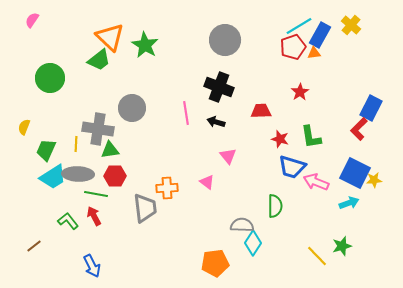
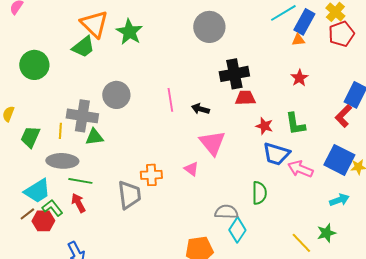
red pentagon: (293, 47) -> (341, 34), moved
black cross: (219, 87) -> (234, 74), moved, turned -32
red star: (300, 92) -> (299, 78), moved
pink triangle: (228, 156) -> (212, 143), size x1.6
red hexagon: (115, 176) -> (43, 221), moved
cyan trapezoid: (53, 177) -> (37, 191), moved
cyan arrow: (349, 203) -> (339, 200), moved
brown line: (34, 246) -> (27, 214), moved

